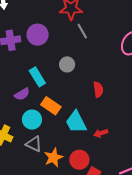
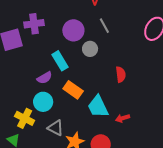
gray line: (82, 31) -> (104, 26), moved
purple circle: (38, 35) -> (73, 30), moved
cyan circle: (32, 120) -> (43, 102), moved

